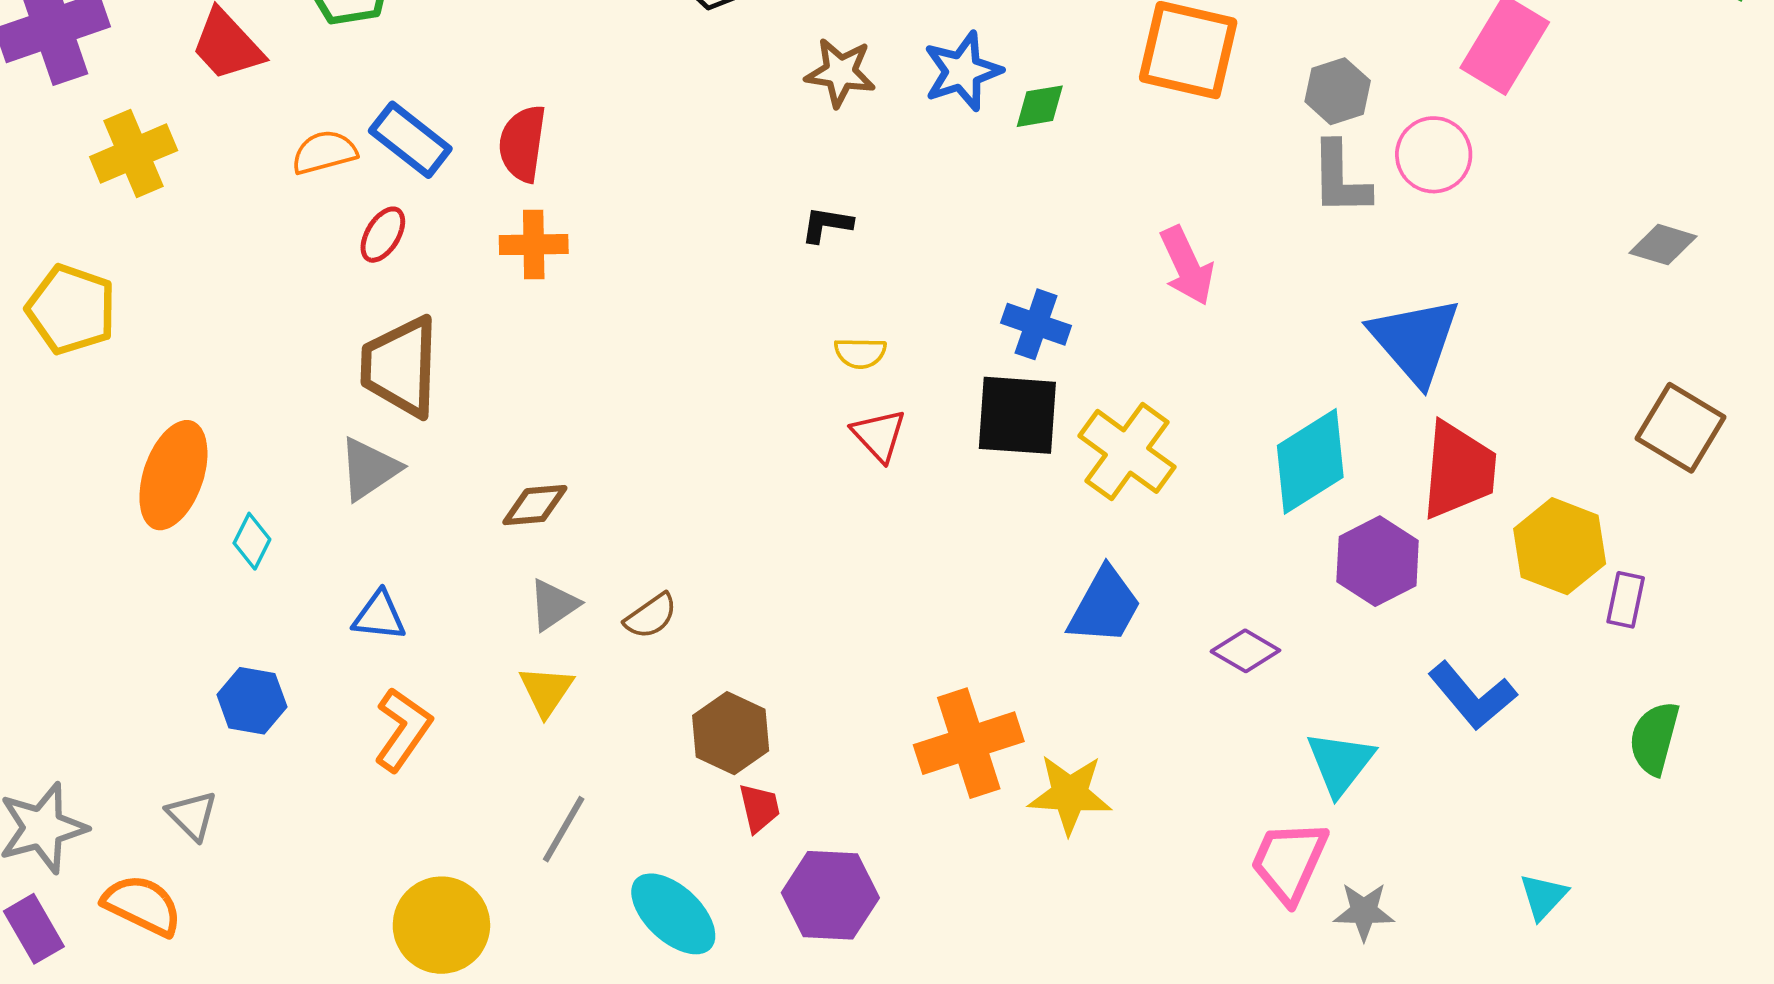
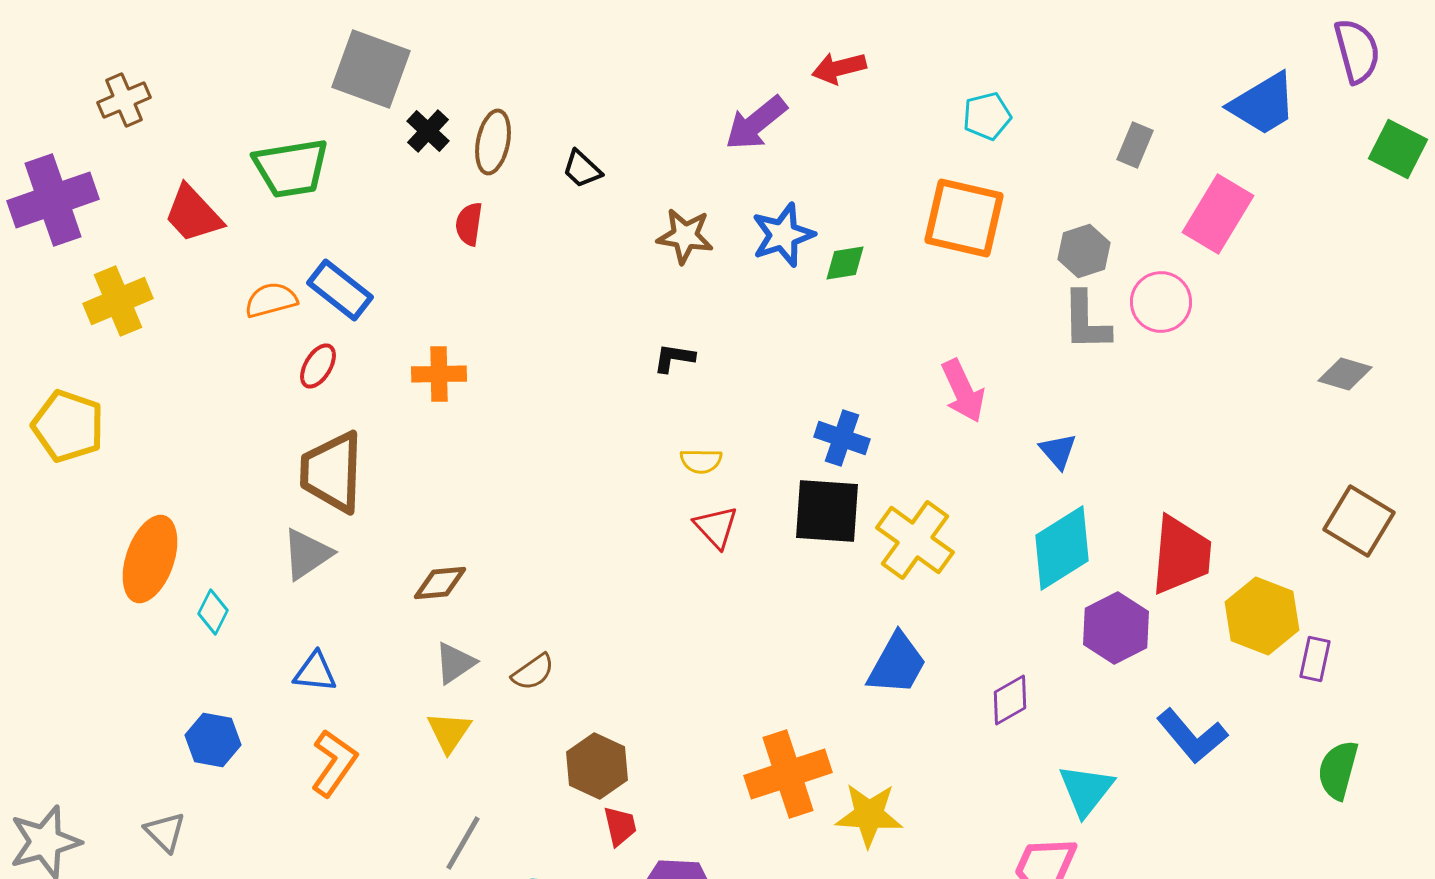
red semicircle: (522, 144) -> (469, 224), moved, size x0.7
blue triangle: (1415, 341) -> (1058, 451), moved, size x0.5
purple diamond: (1245, 651) -> (1010, 700), turned -60

